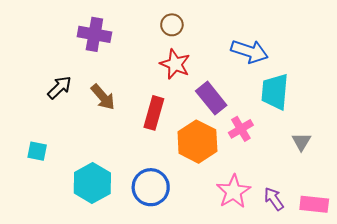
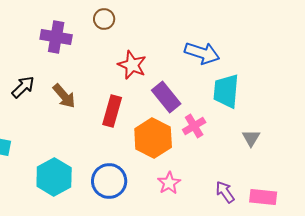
brown circle: (172, 25) -> (104, 19), moved
pink star: (233, 191) -> (169, 183), moved, size x0.7

